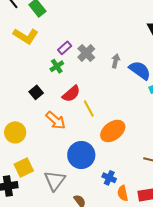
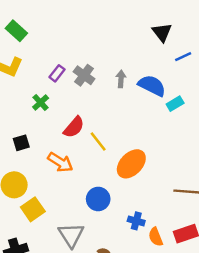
green cross: (57, 66) -> (41, 102), moved
black square: (36, 92) -> (21, 143), moved, turned 32
blue circle: (81, 155) -> (98, 199), size x0.7
yellow square: (24, 167) -> (33, 209), moved

